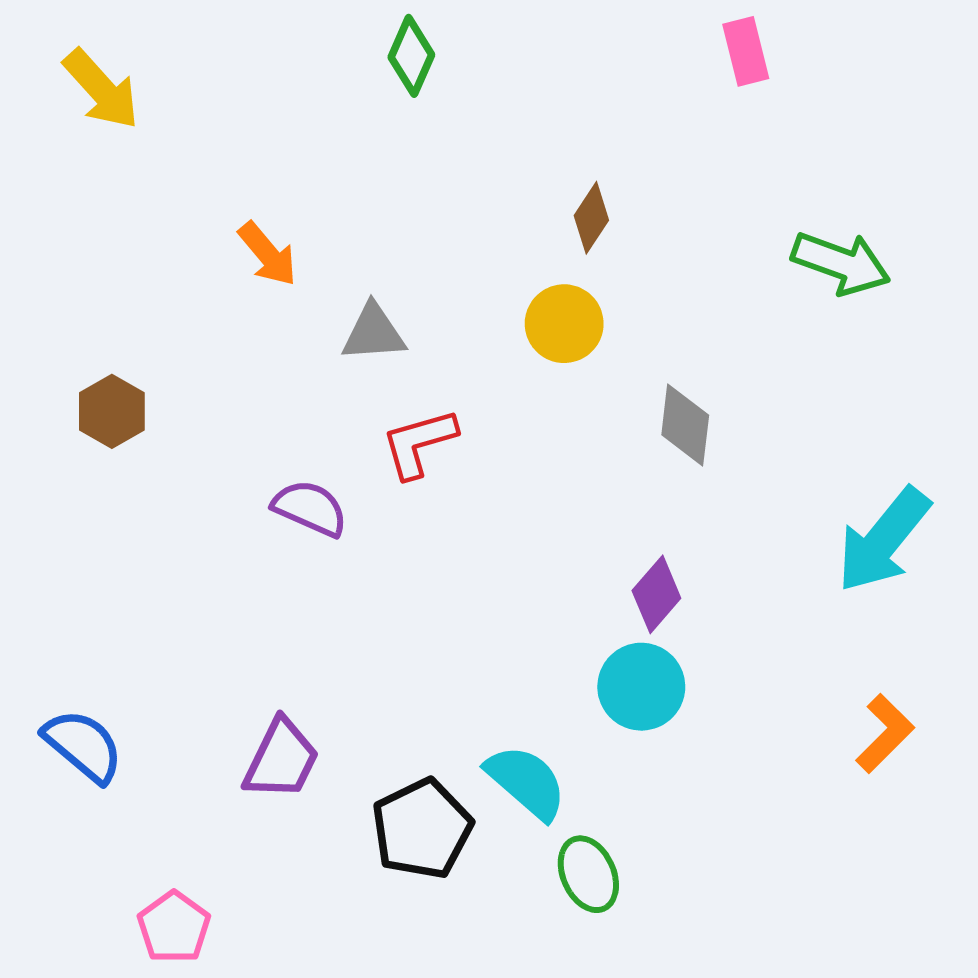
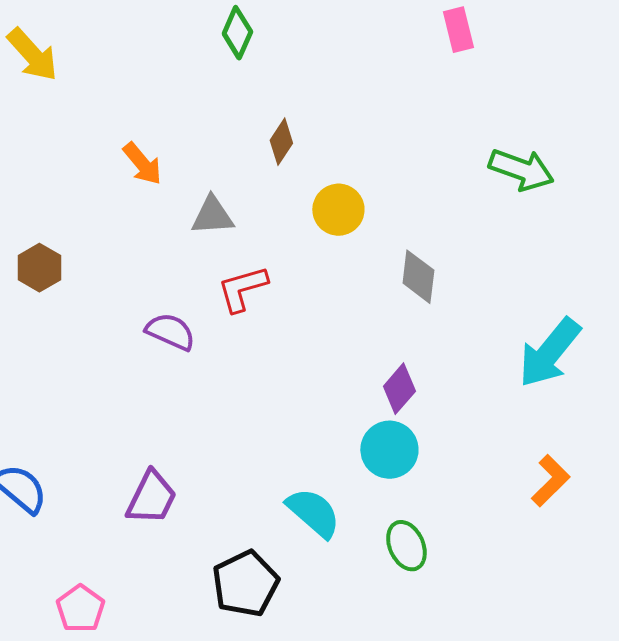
brown diamond: (591, 218) -> (281, 142), moved
black pentagon: (422, 829) -> (245, 584), moved
green ellipse: (588, 874) -> (406, 546), moved

